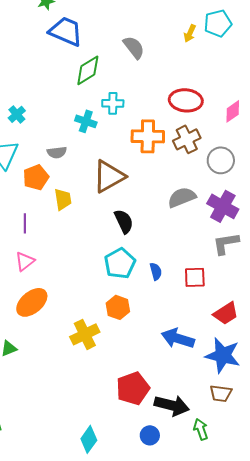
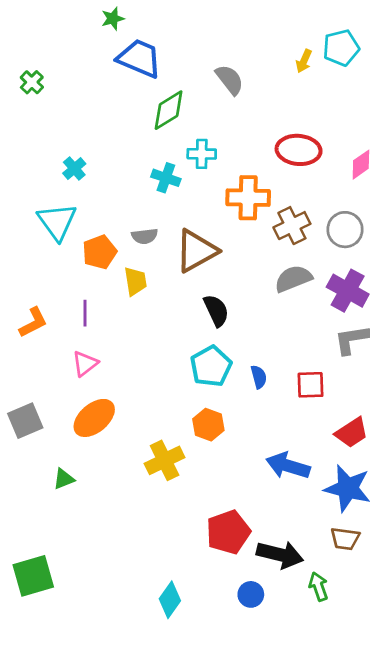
brown cross: (187, 139) -> (292, 226), moved
gray semicircle: (57, 152) -> (145, 236), moved

